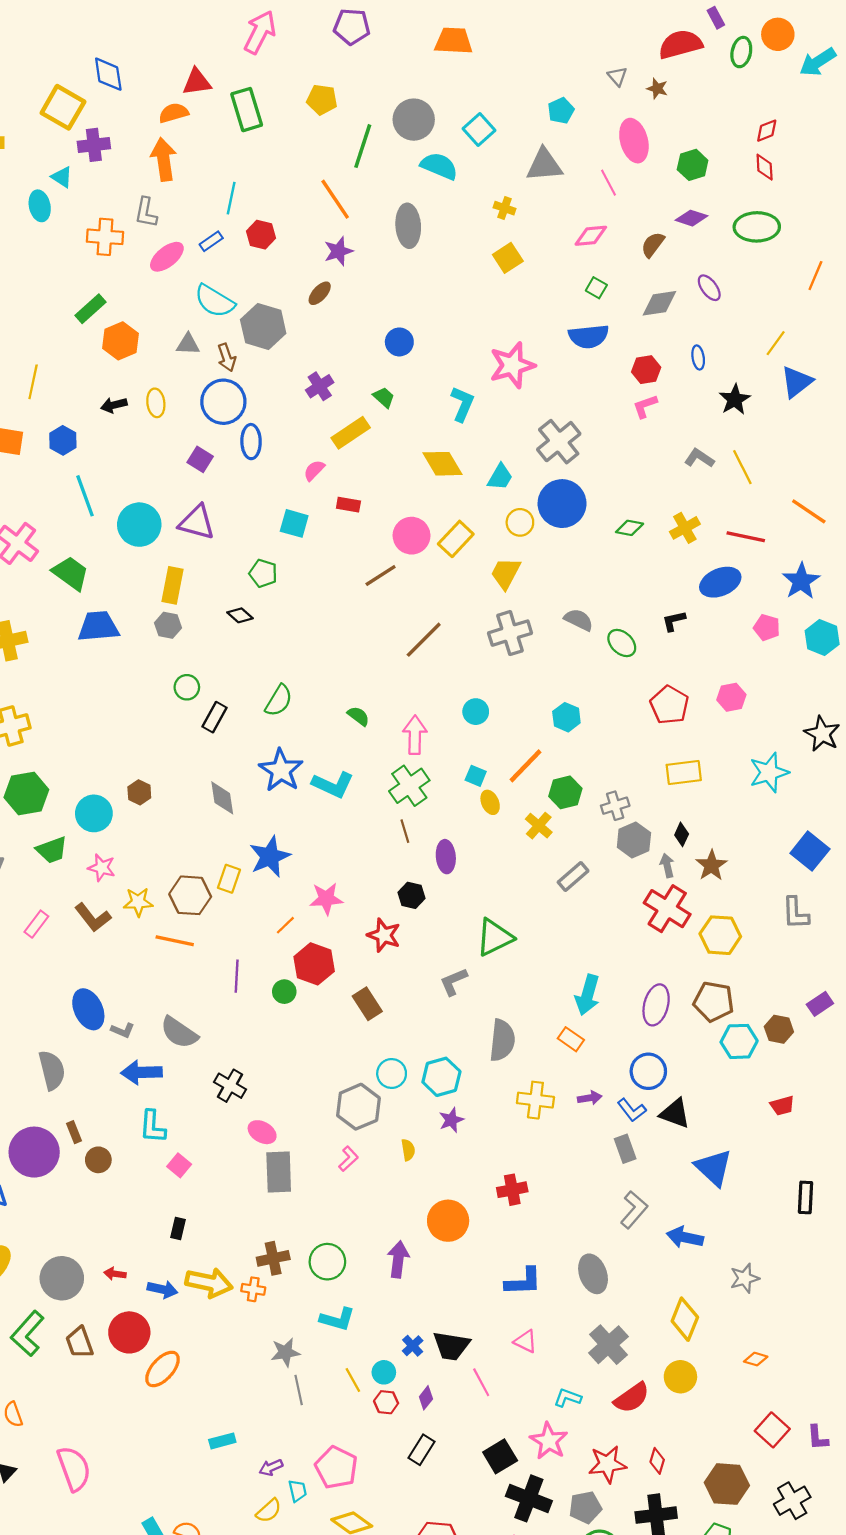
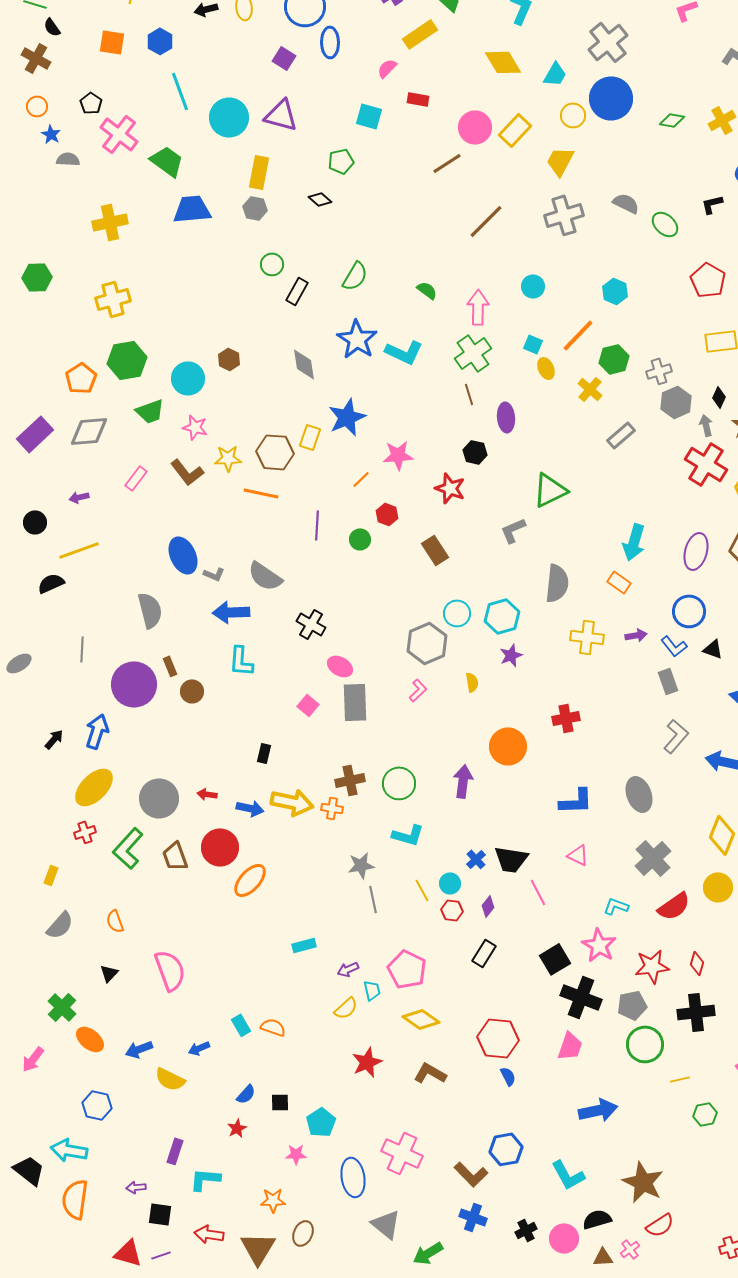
green pentagon: (263, 573) -> (341, 161), turned -30
red hexagon: (314, 964) -> (387, 514), size x0.6
black triangle: (675, 1113) -> (713, 649), size x0.7
pink square: (179, 1165) -> (308, 705), moved

